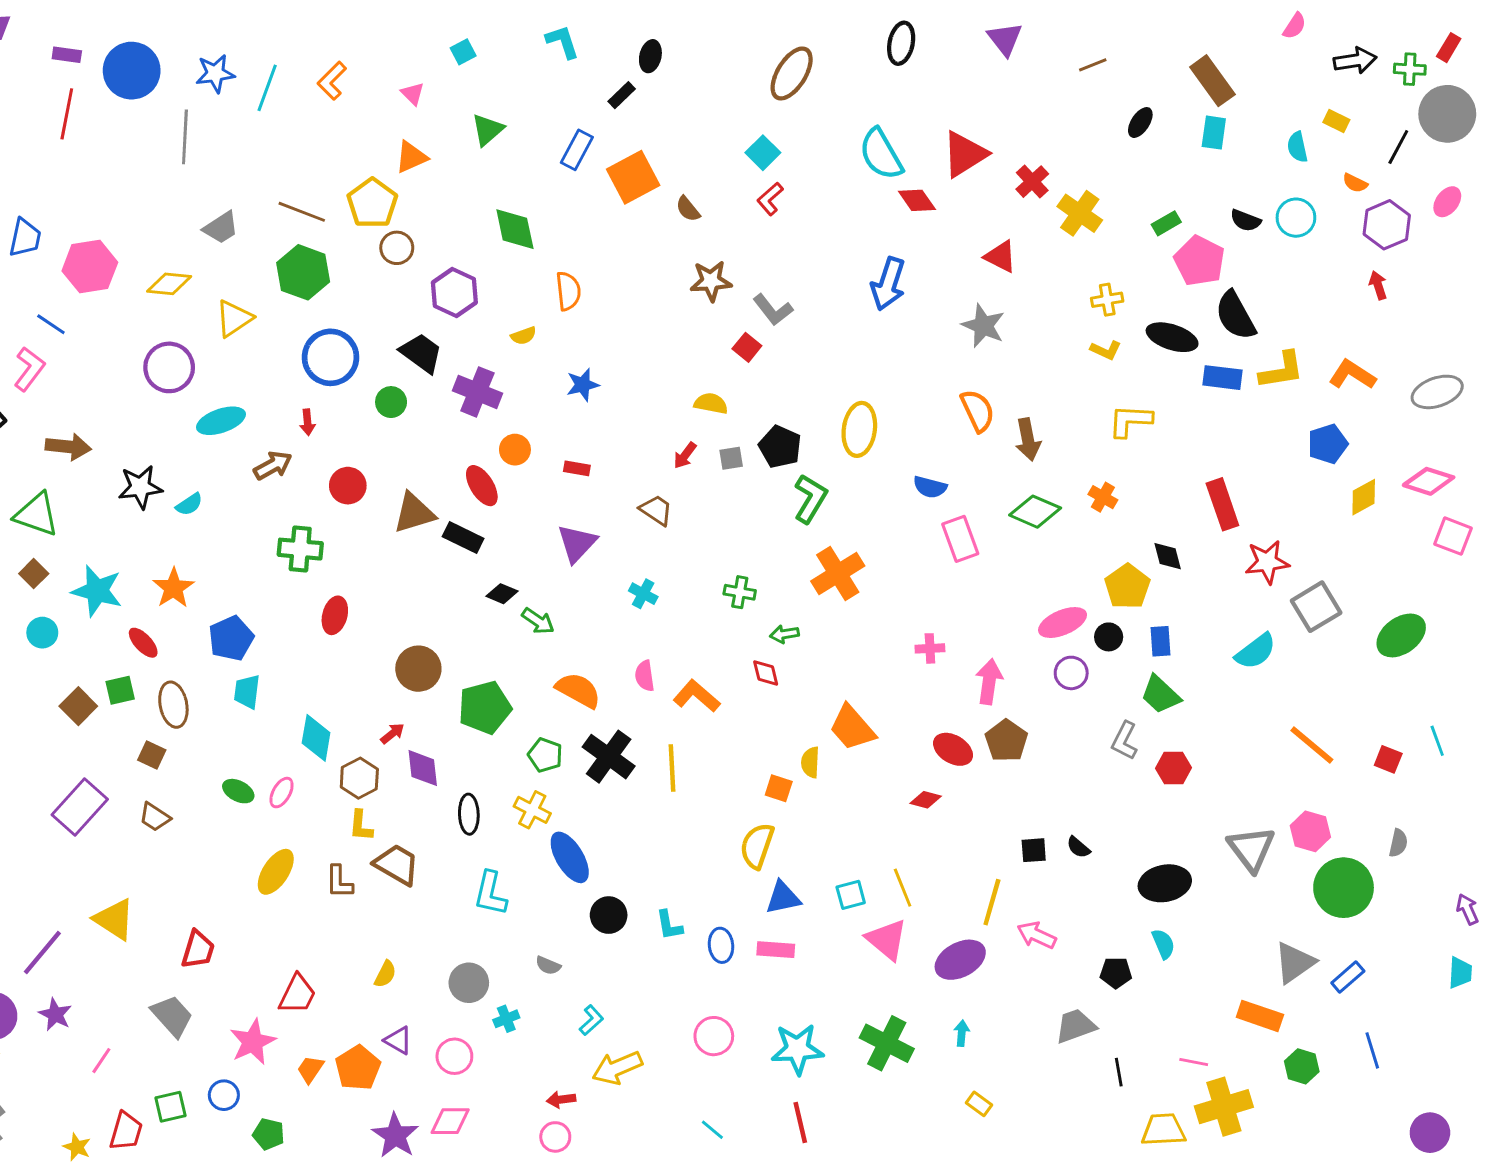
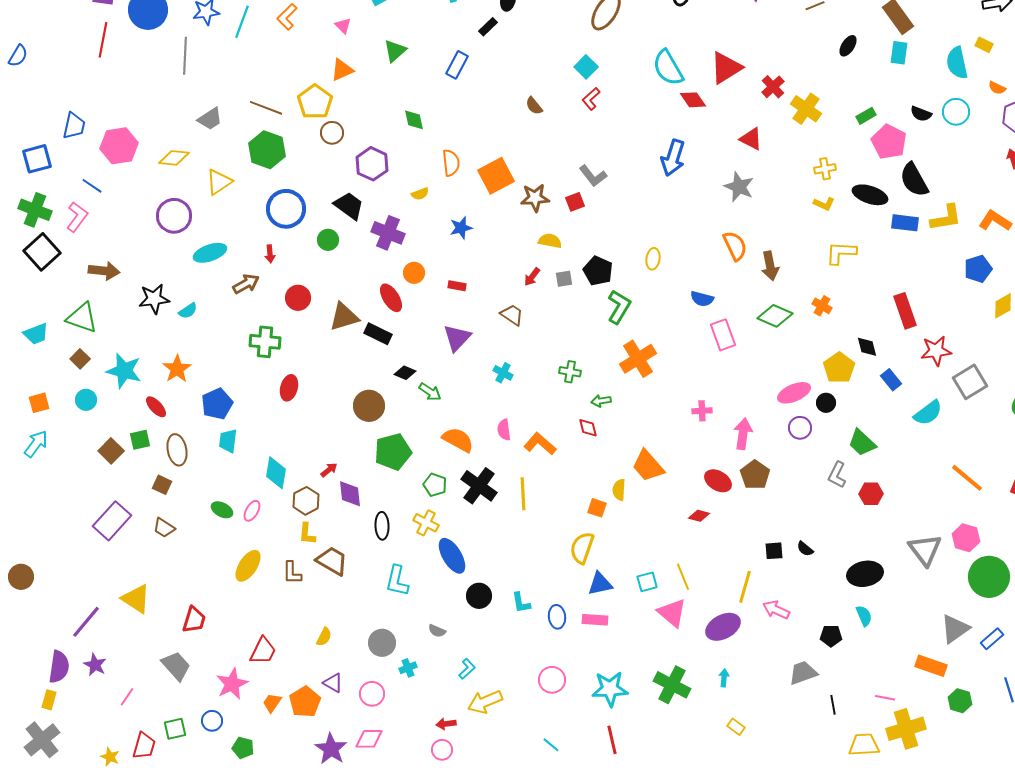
cyan semicircle: (1297, 147) -> (957, 63), size x1.5
orange square: (633, 177) -> (496, 176), moved
green diamond: (515, 229) -> (414, 120), size x0.7
brown star: (711, 281) -> (535, 198), moved
red square: (747, 347) -> (575, 202), turned 30
yellow ellipse: (859, 429) -> (653, 259), size x0.6
blue rectangle: (1161, 641) -> (891, 380), moved, turned -35
brown circle: (418, 669) -> (369, 406), moved

